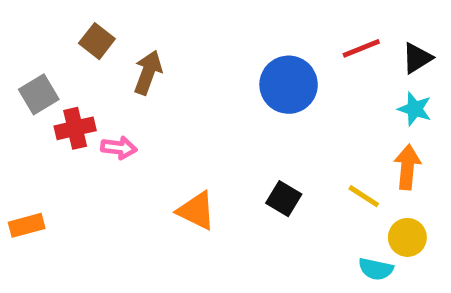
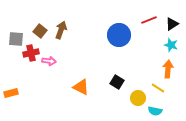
brown square: (97, 41) -> (40, 31), moved
gray square: (39, 94) -> (16, 39), turned 35
yellow line: (364, 196) -> (158, 88), moved
yellow circle: (407, 237) -> (138, 98), moved

